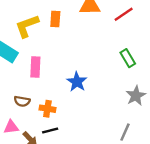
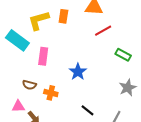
red line: (124, 14) -> (103, 31), moved
green rectangle: (128, 58) -> (123, 55), turned -35
black line: (50, 131) -> (88, 110), moved, turned 48

